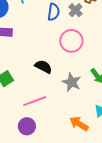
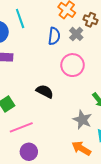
gray star: (72, 82) -> (82, 120), moved
pink line: (35, 101) -> (21, 127), moved

